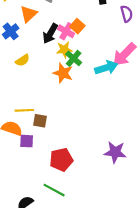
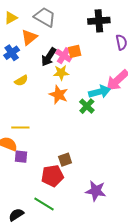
orange square: (77, 26) -> (75, 51), turned 32
green cross: (74, 58) -> (87, 106), moved
brown square: (40, 121) -> (65, 160), moved, turned -32
purple star: (115, 152) -> (96, 191), moved

